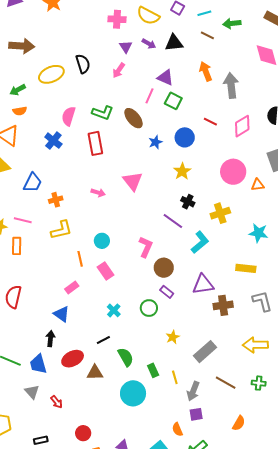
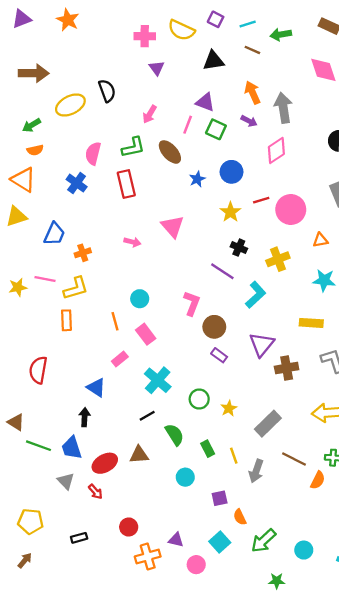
purple arrow: (149, 44) -> (249, 121), moved
pink arrow: (119, 70) -> (150, 114), moved
green L-shape: (103, 113) -> (133, 147), turned -30
red line: (210, 122) -> (261, 200), moved, turned -40
pink diamond: (242, 126) -> (276, 150), moved
orange triangle: (258, 185) -> (320, 240), moved
yellow L-shape: (61, 230) -> (76, 288), moved
orange rectangle: (17, 246) -> (66, 320), moved
purple triangle: (203, 284) -> (262, 344), turned -40
pink rectangle: (72, 287) -> (120, 359), moved
green circle: (149, 308) -> (199, 399), moved
cyan cross: (114, 310) -> (158, 380), size x1.6
red ellipse: (73, 359) -> (105, 463), moved
cyan circle: (133, 393) -> (185, 477), size x0.6
purple square: (196, 414) -> (220, 498), moved
orange semicircle: (239, 423) -> (318, 480), moved

